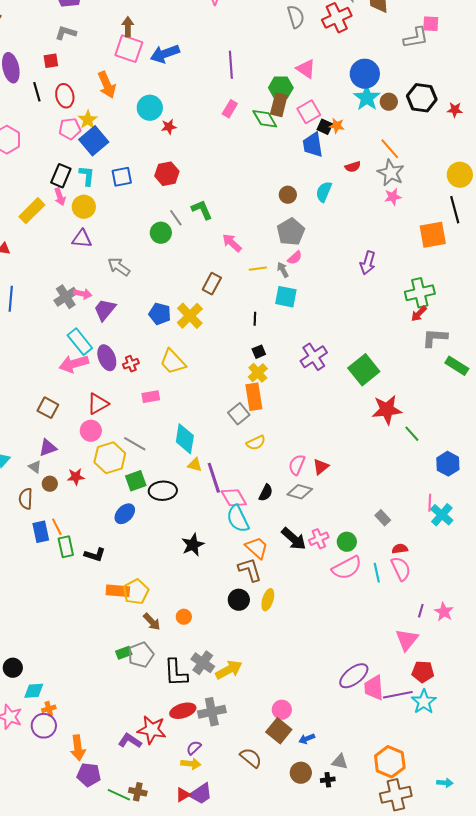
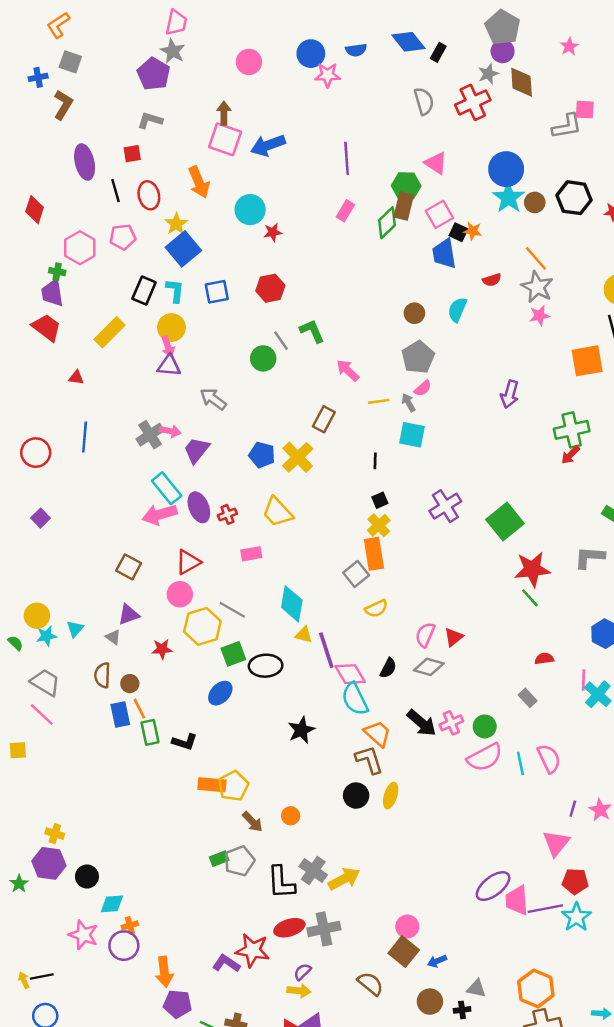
green diamond: (265, 119) -> (387, 223), turned 76
pink pentagon: (70, 129) -> (123, 237), moved
pink arrow: (60, 197) -> (168, 347), moved
gray L-shape: (435, 338) -> (589, 557), moved
green line: (412, 434) -> (530, 598), moved
brown circle: (50, 484) -> (130, 684), moved
red semicircle: (400, 549) -> (544, 659), moved

